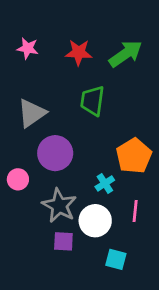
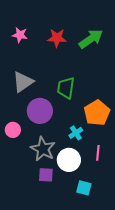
green trapezoid: (92, 101) -> (66, 88), moved

